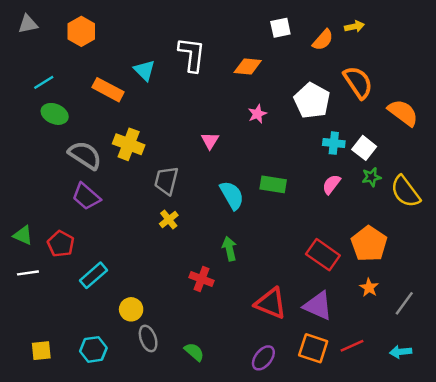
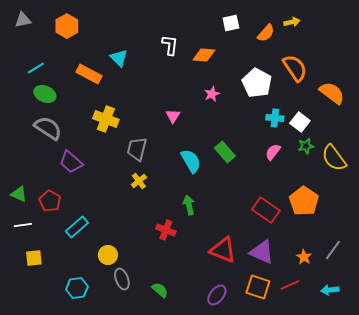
white L-shape: (192, 54) -> (170, 45), moved, size x0.7
gray semicircle: (85, 155) -> (48, 128), moved
green rectangle: (273, 184) -> (225, 152), turned 40
orange star: (369, 288) -> (304, 257), moved
yellow square: (41, 351) -> (34, 258), moved

